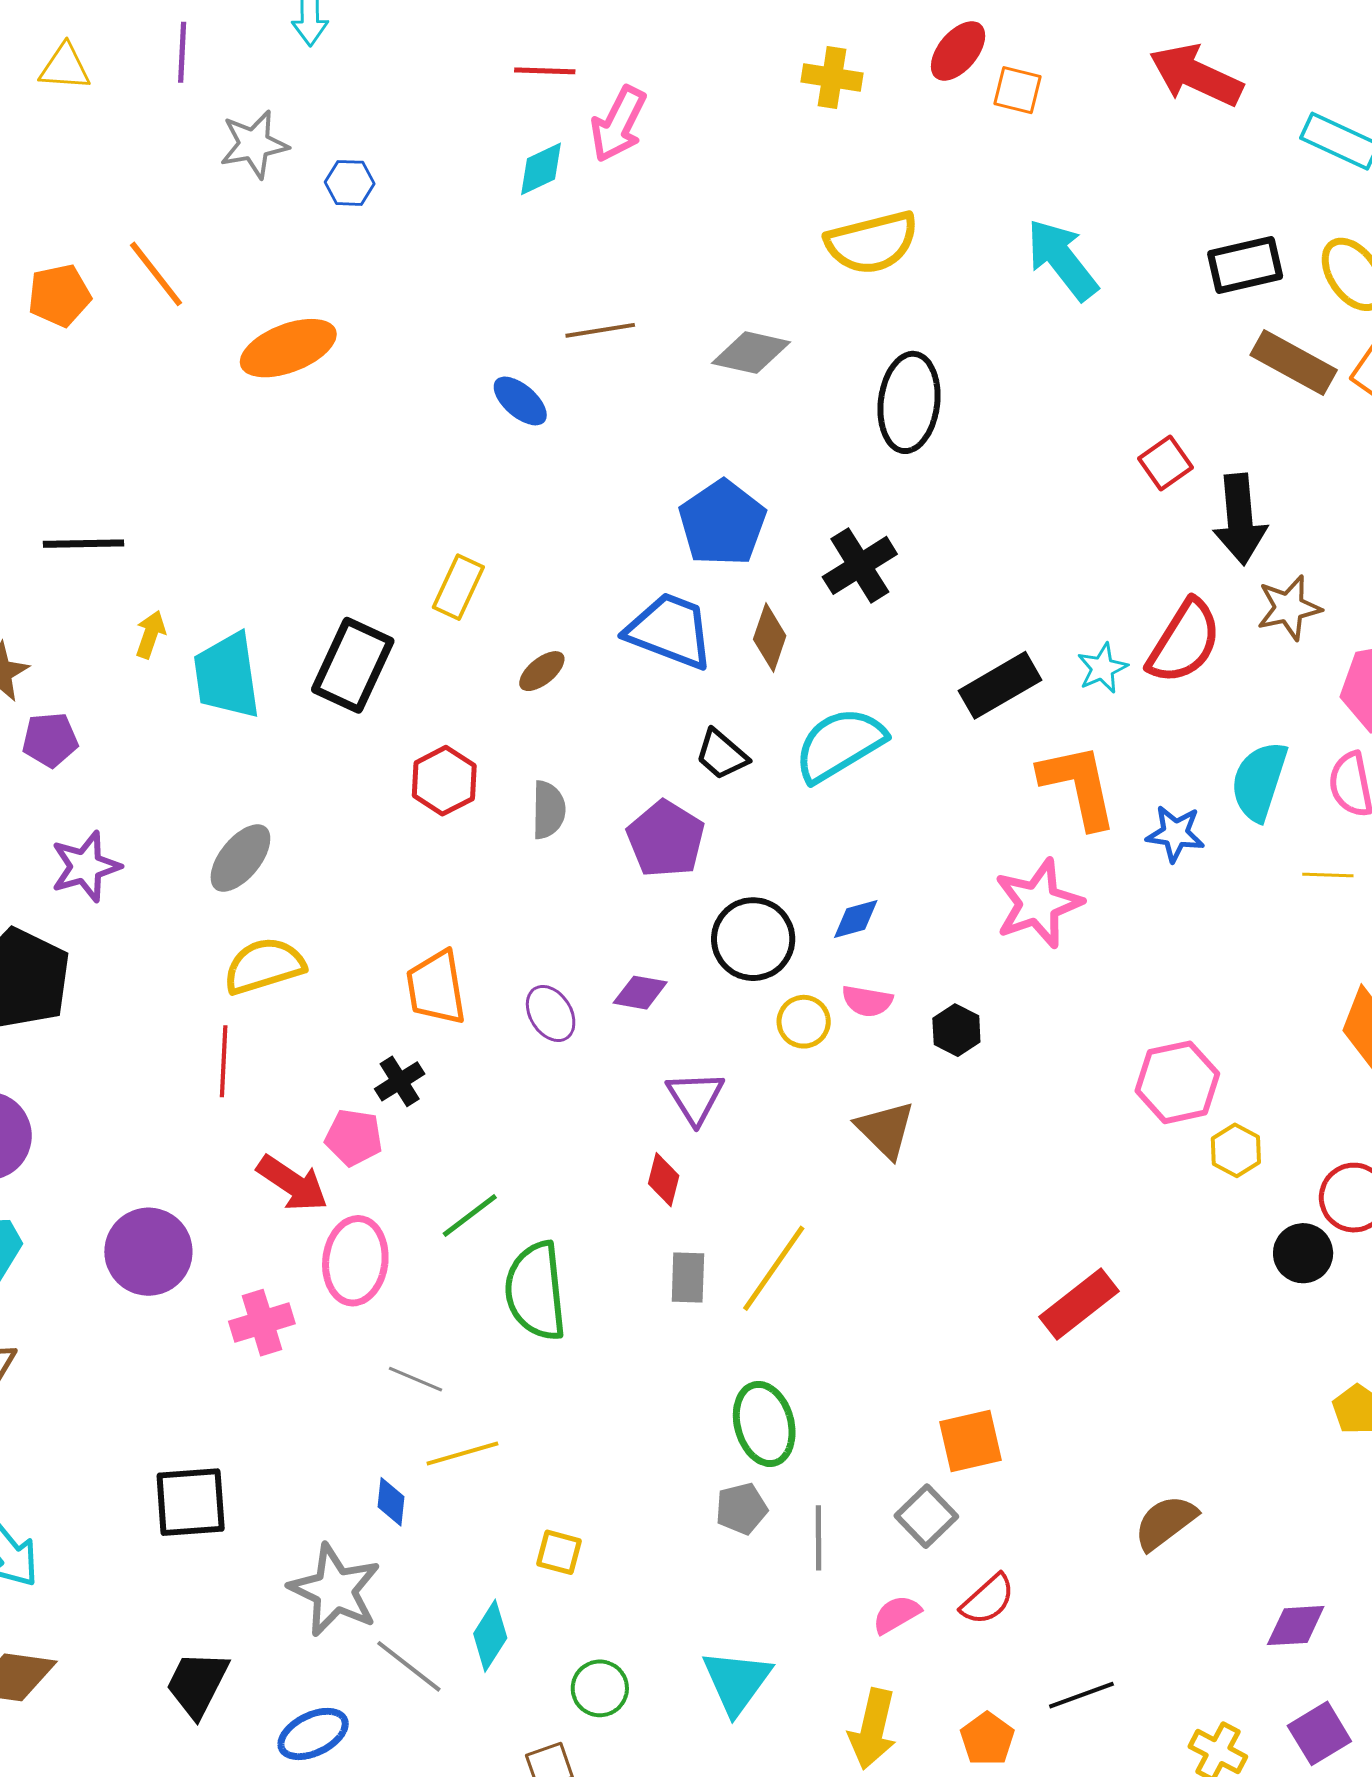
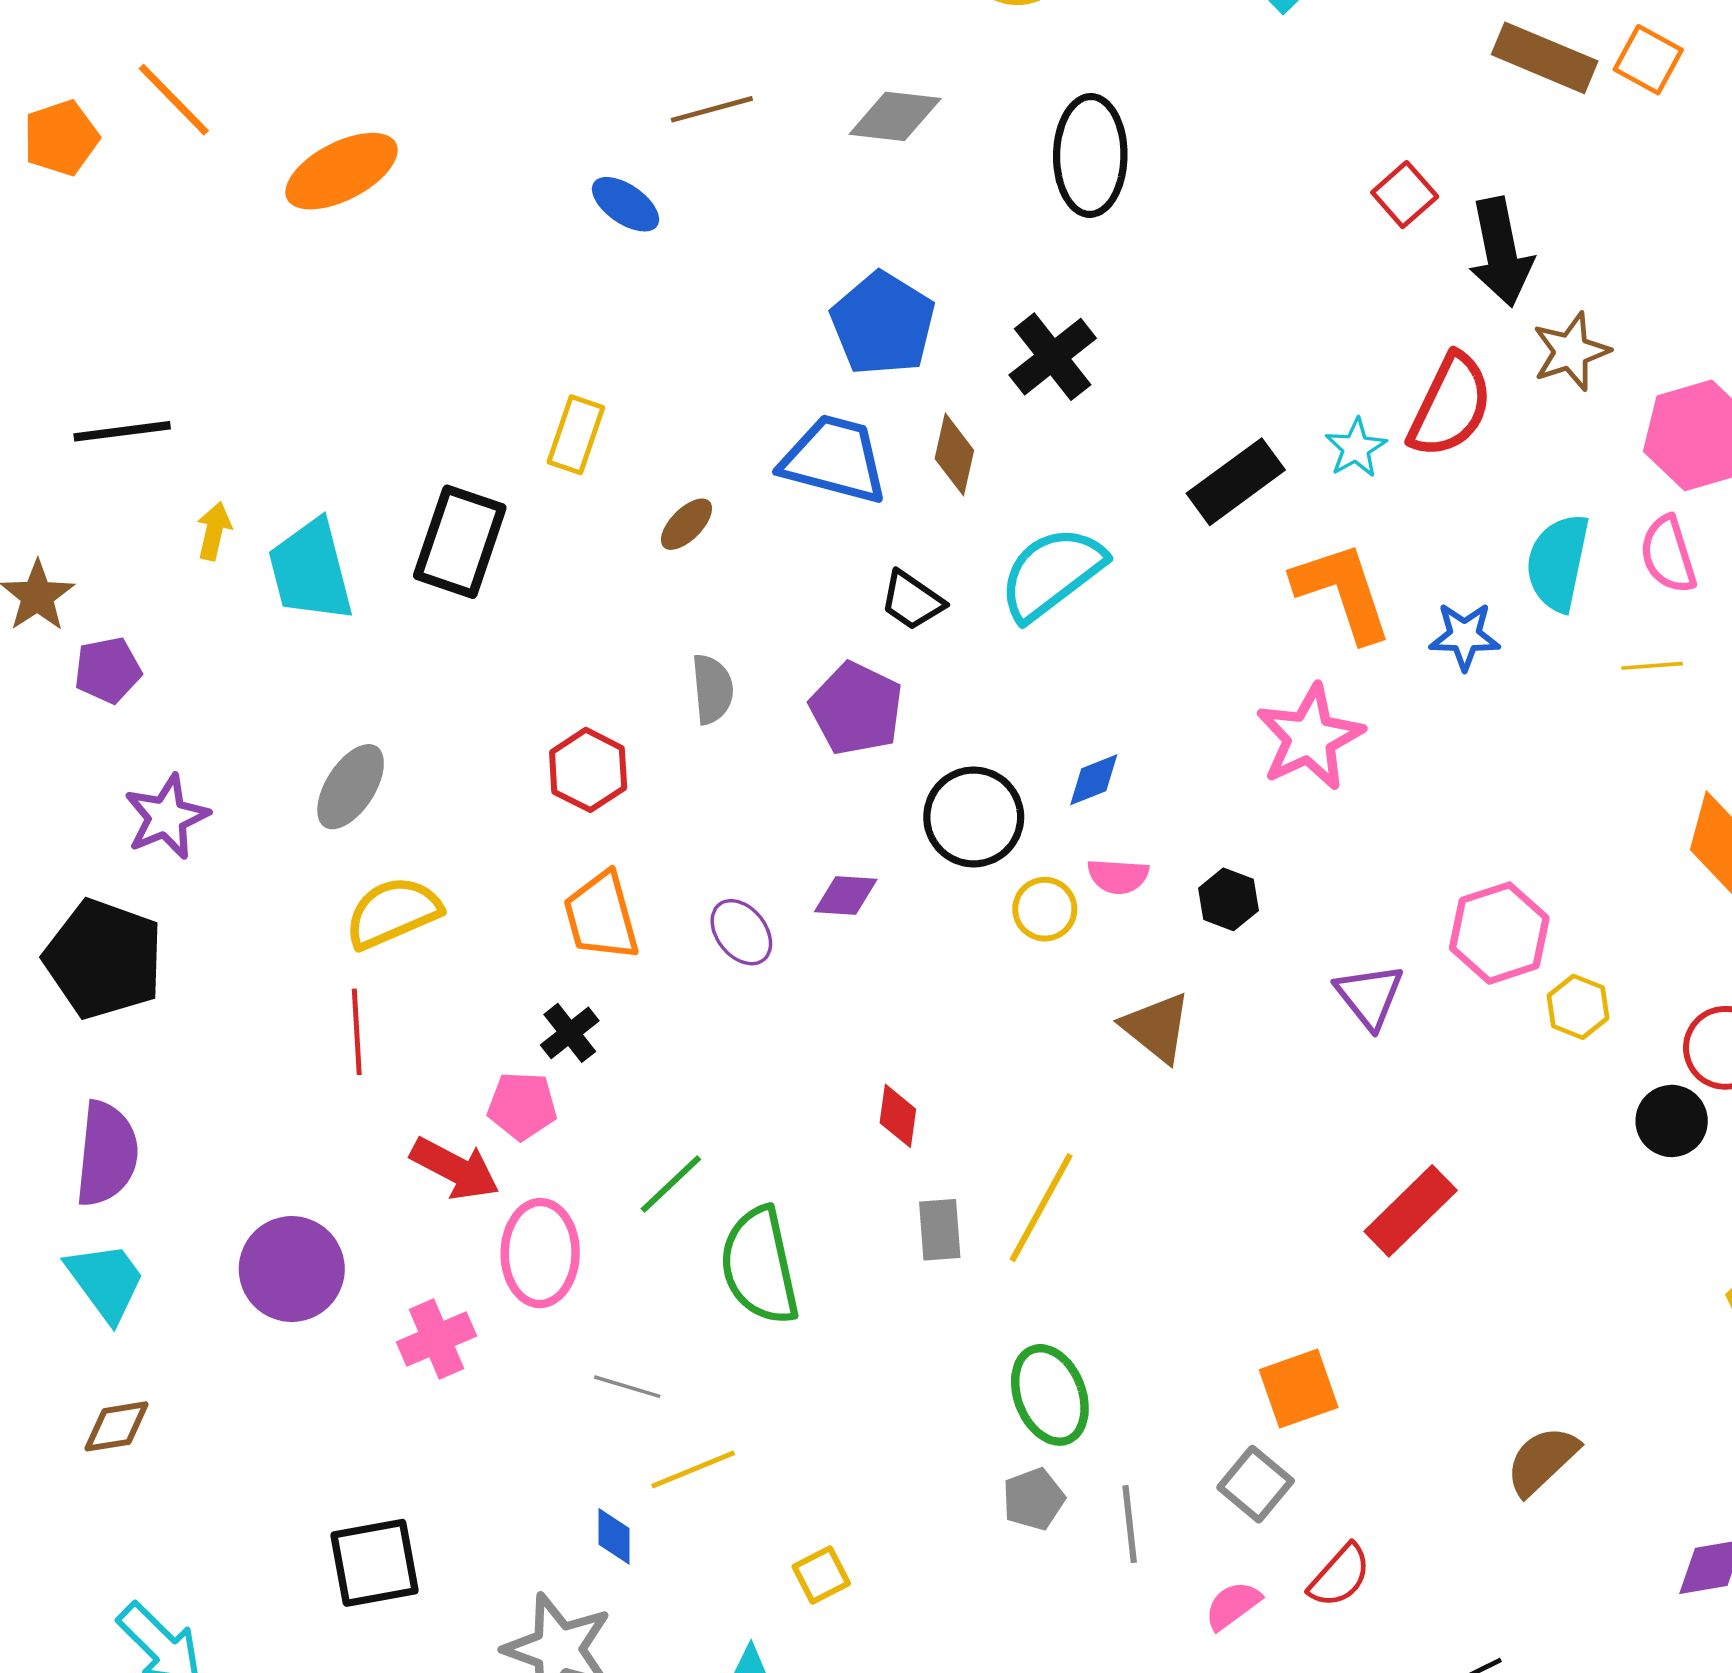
red hexagon: (444, 781) -> (588, 770), moved
purple triangle: (695, 1098) -> (1369, 996), moved
yellow square: (559, 1552) -> (821, 1575), turned -36

